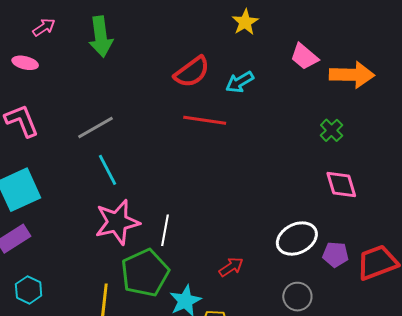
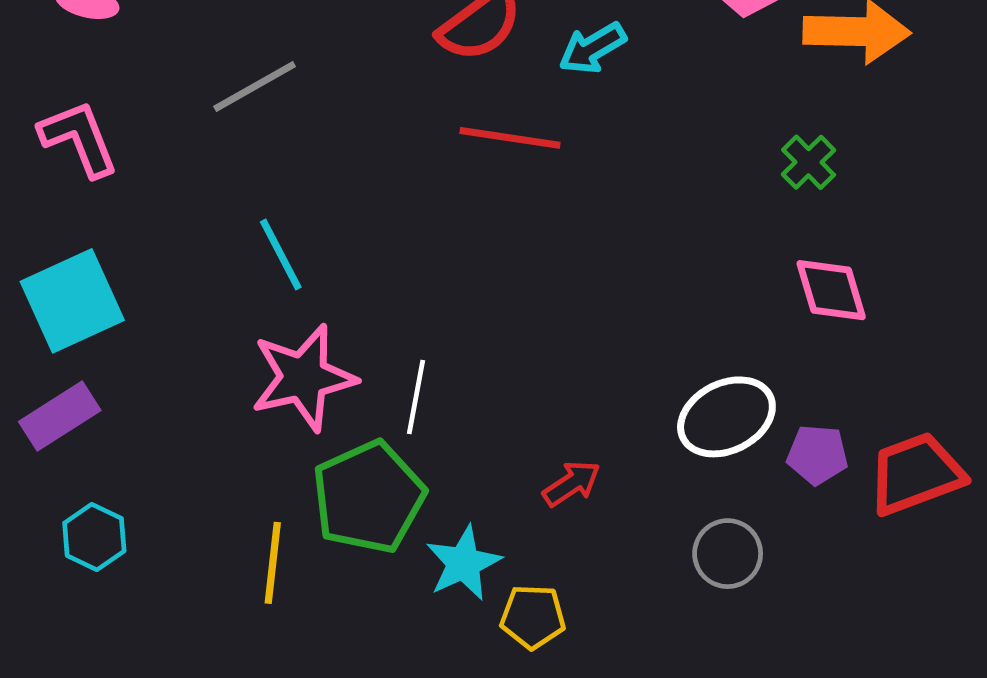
gray line: (96, 128) -> (255, 87), moved

